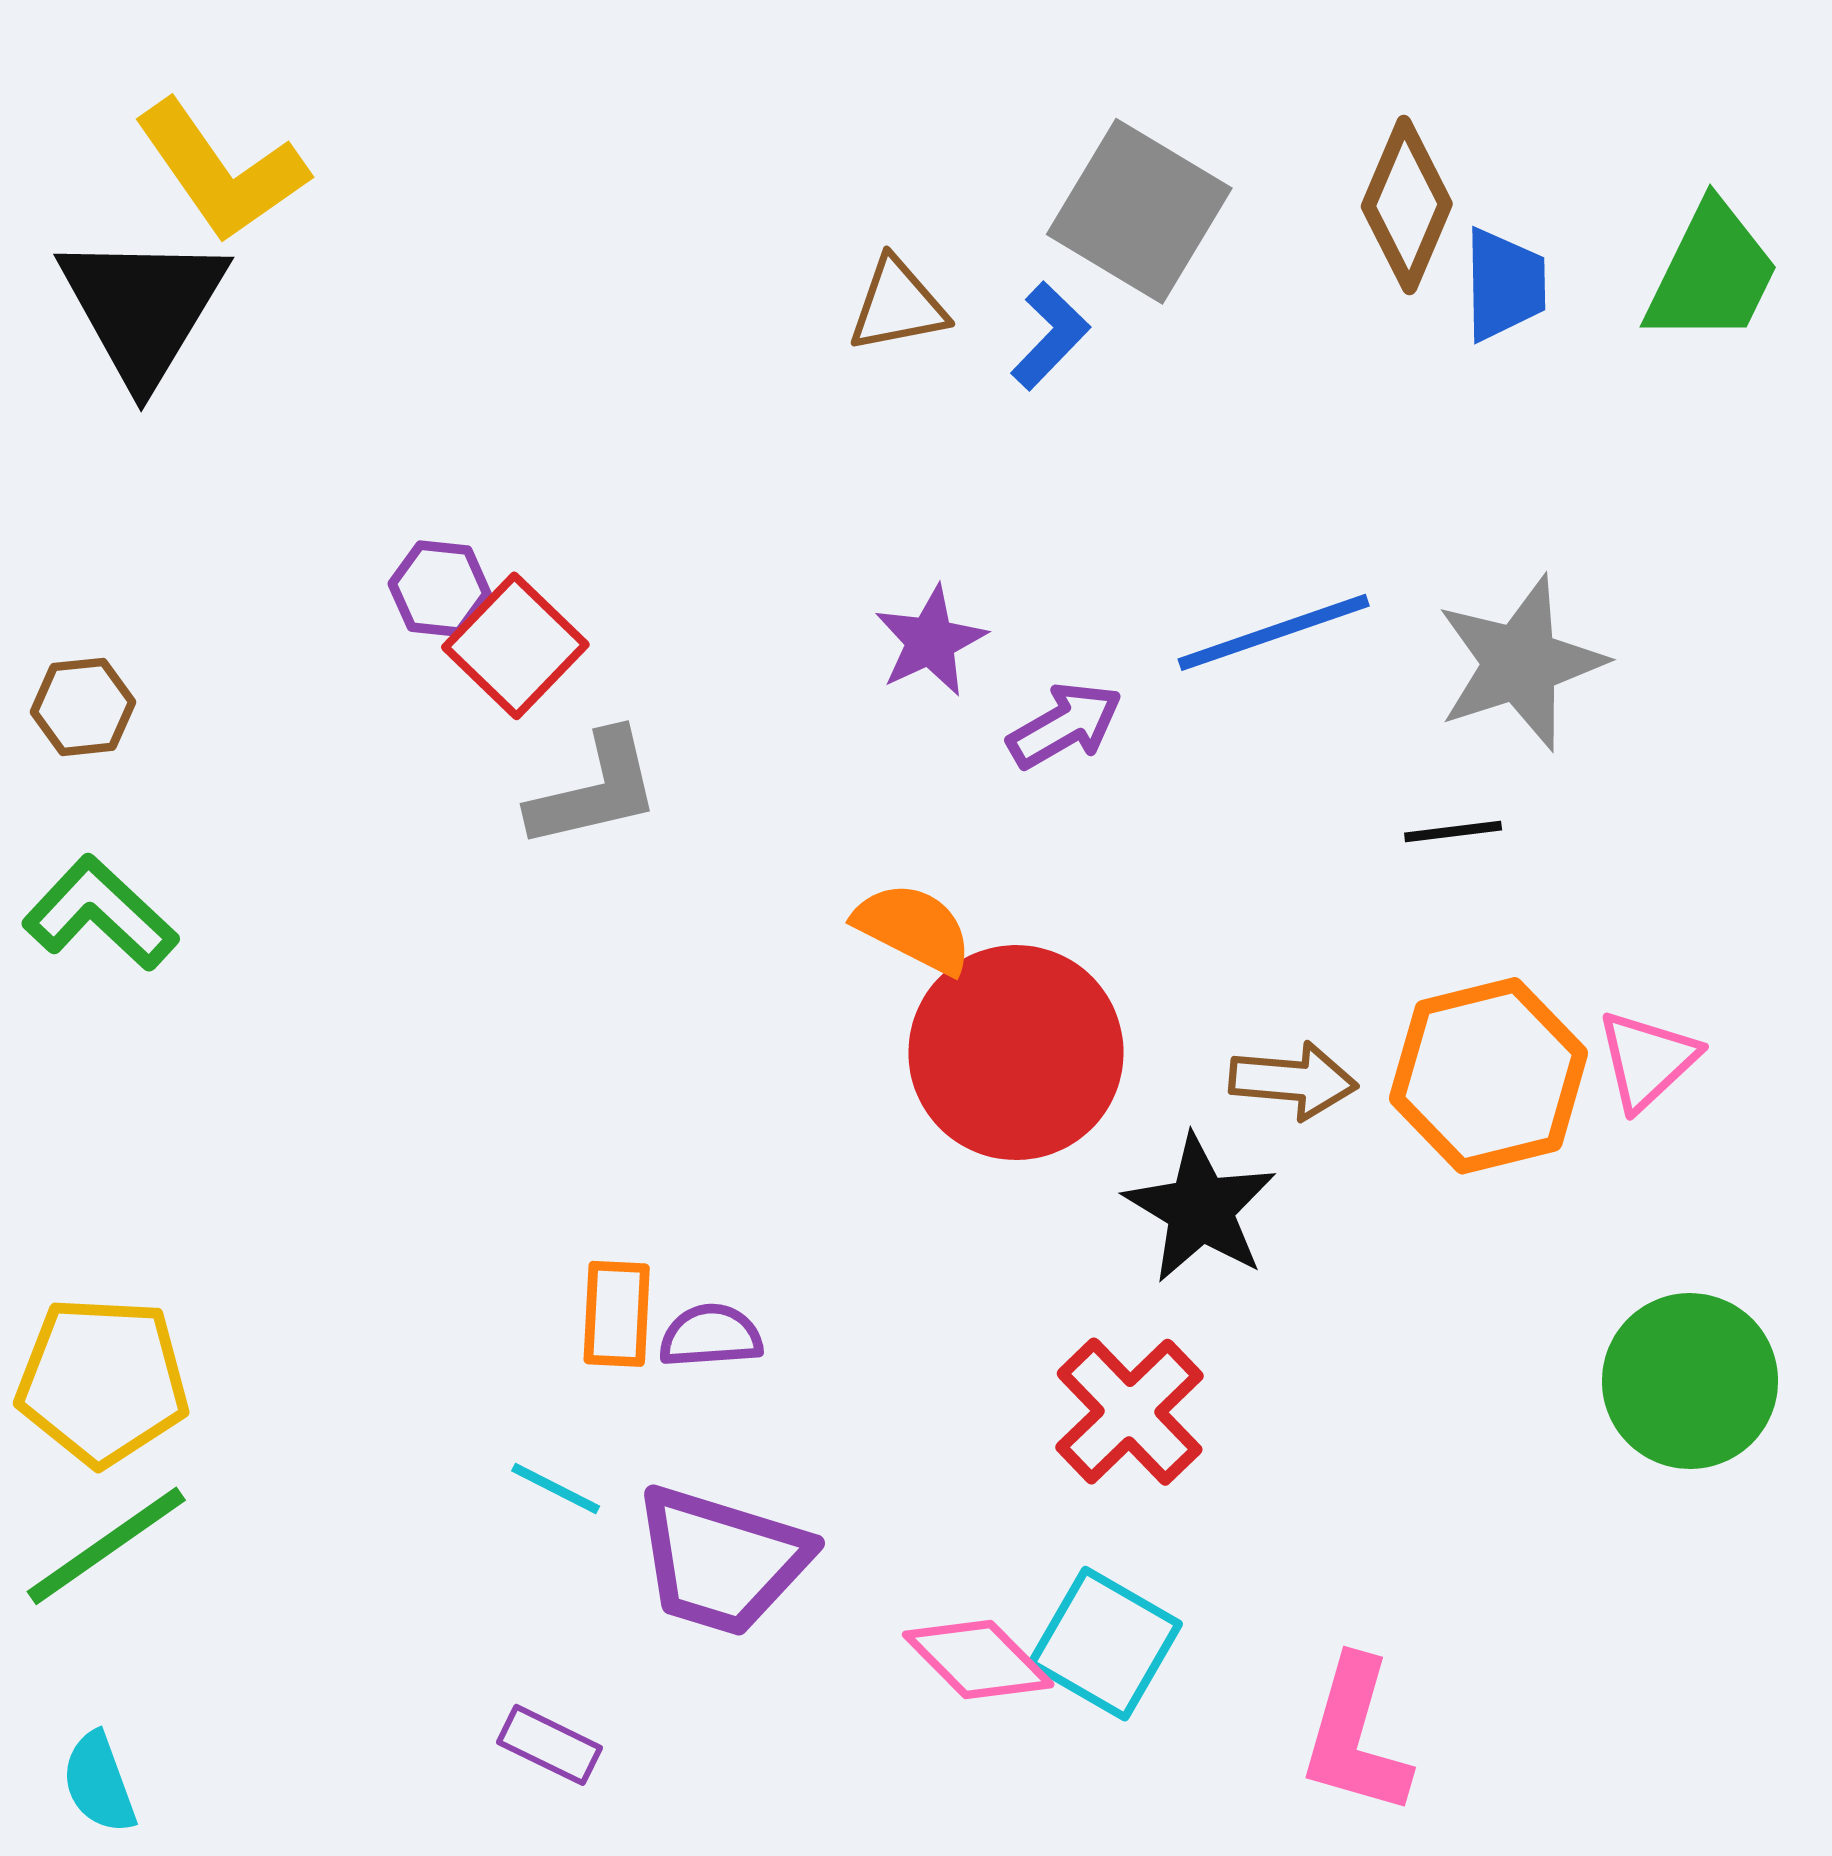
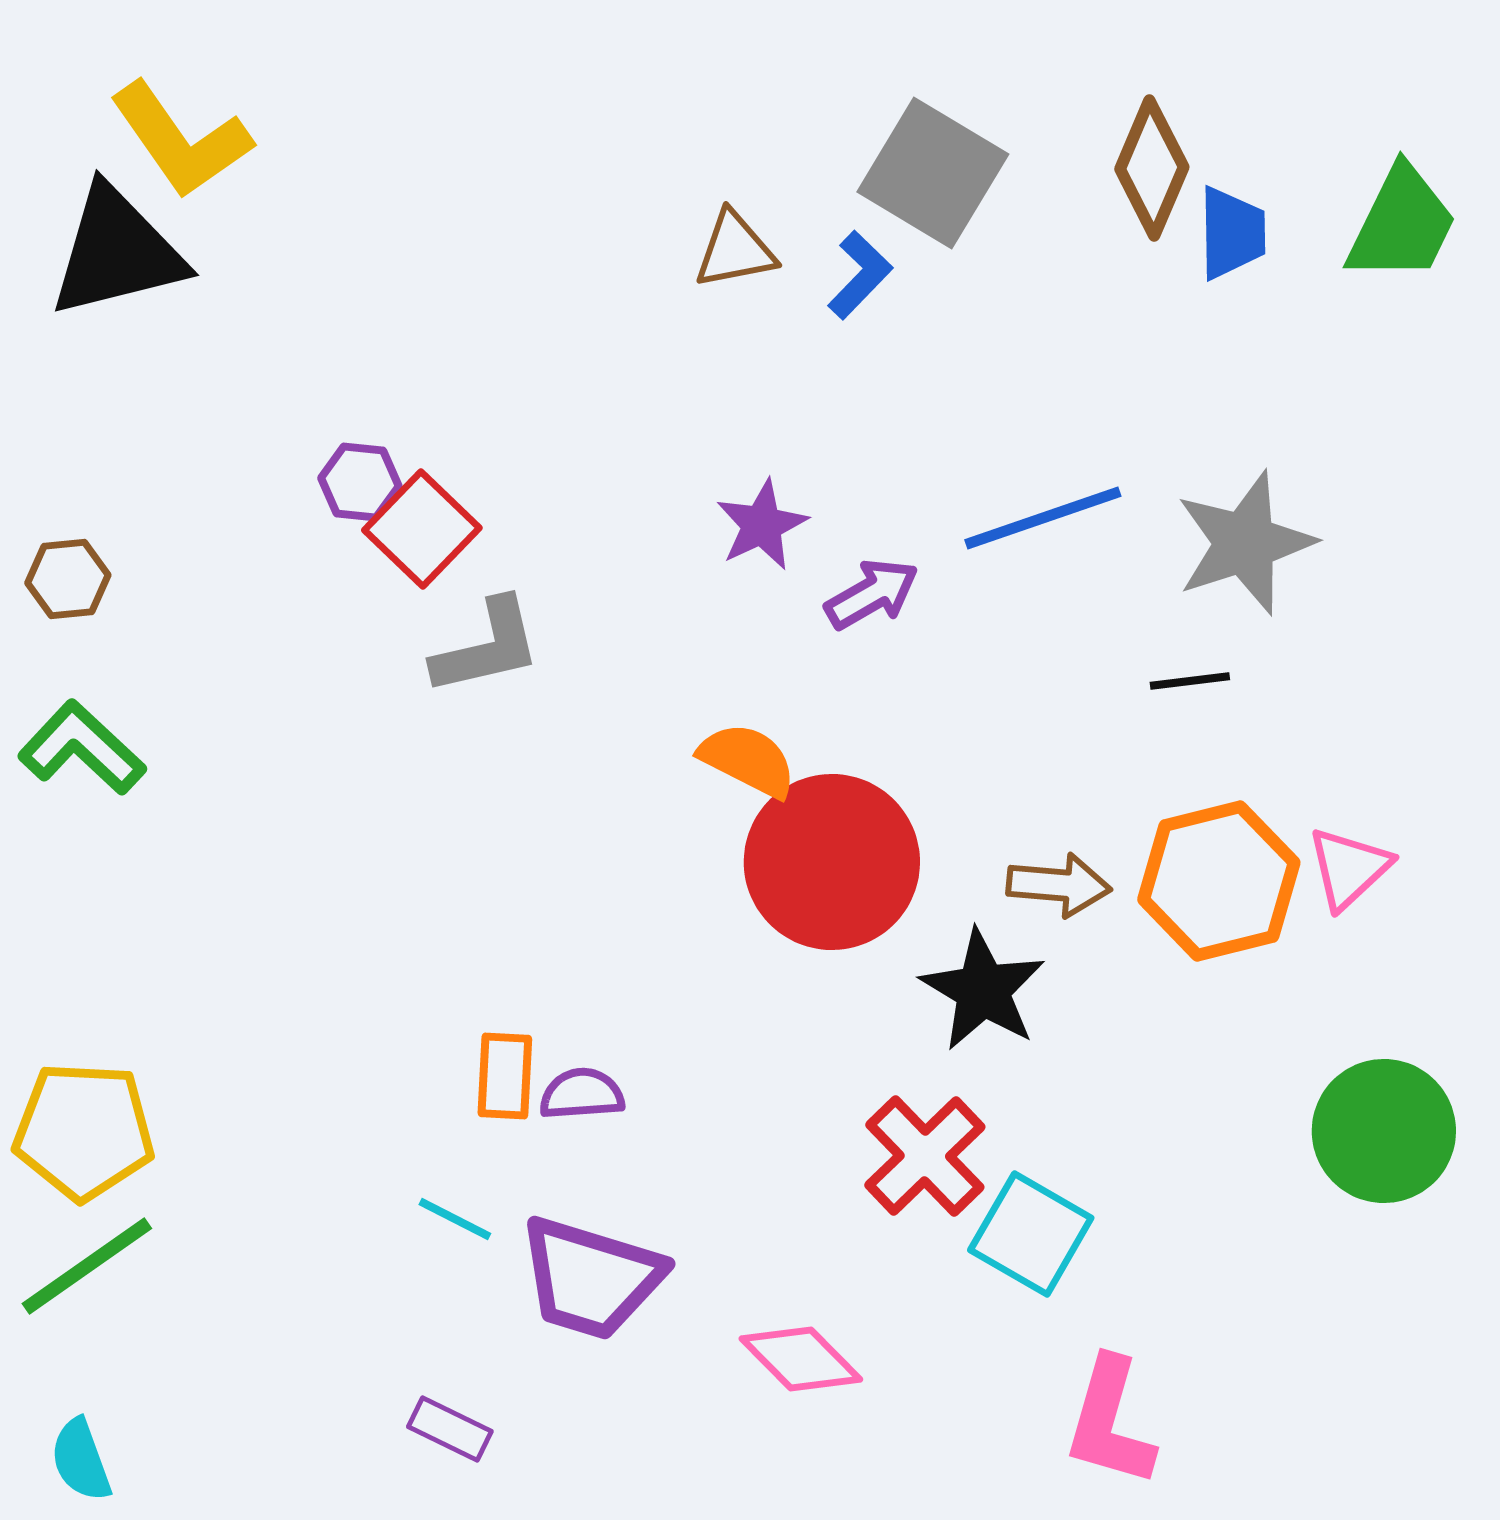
black triangle: (143, 308) -> (117, 252), turned 45
cyan square: (1105, 1644) -> (1031, 1234), moved

